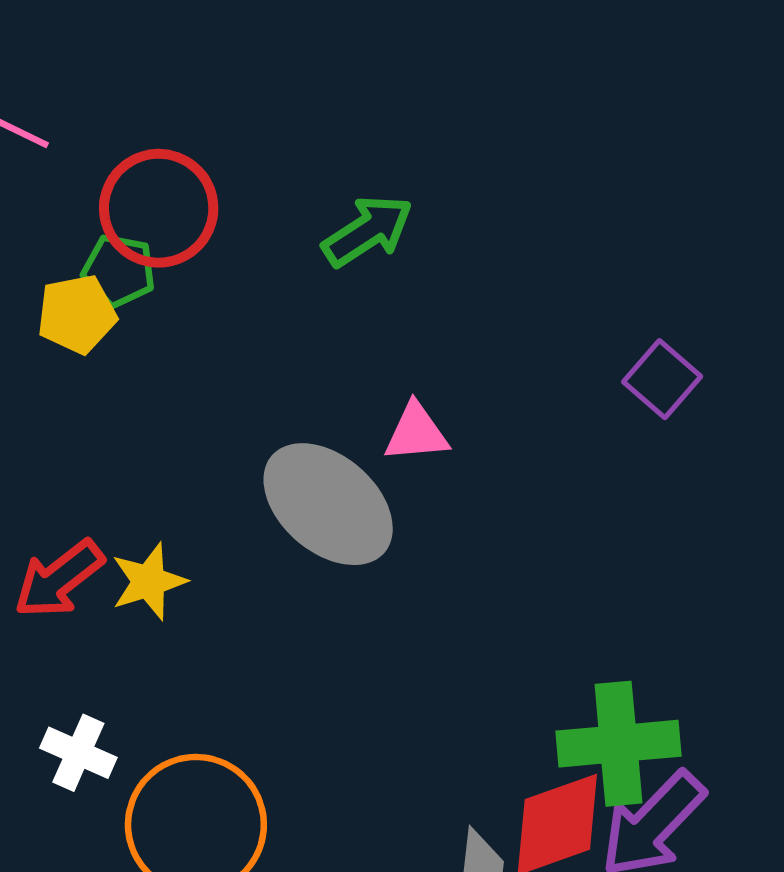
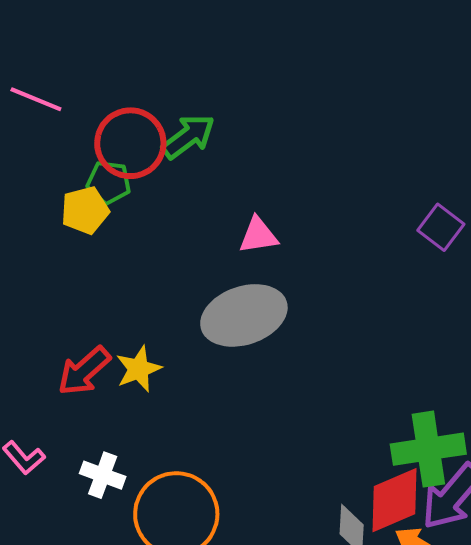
green arrow: (368, 231) -> (188, 137), moved
pink triangle: (416, 433) -> (258, 235), moved
gray ellipse: (328, 504) -> (244, 315), turned -56

